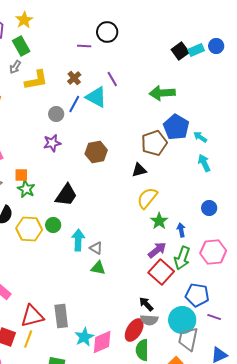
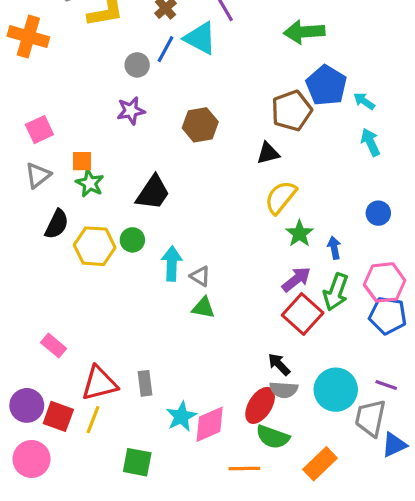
blue pentagon: (197, 295) -> (388, 316), moved
gray rectangle: (61, 316) -> (145, 383), size x0.7
gray trapezoid: (188, 339) -> (370, 418), moved
green semicircle: (142, 350) -> (273, 437), turned -70

